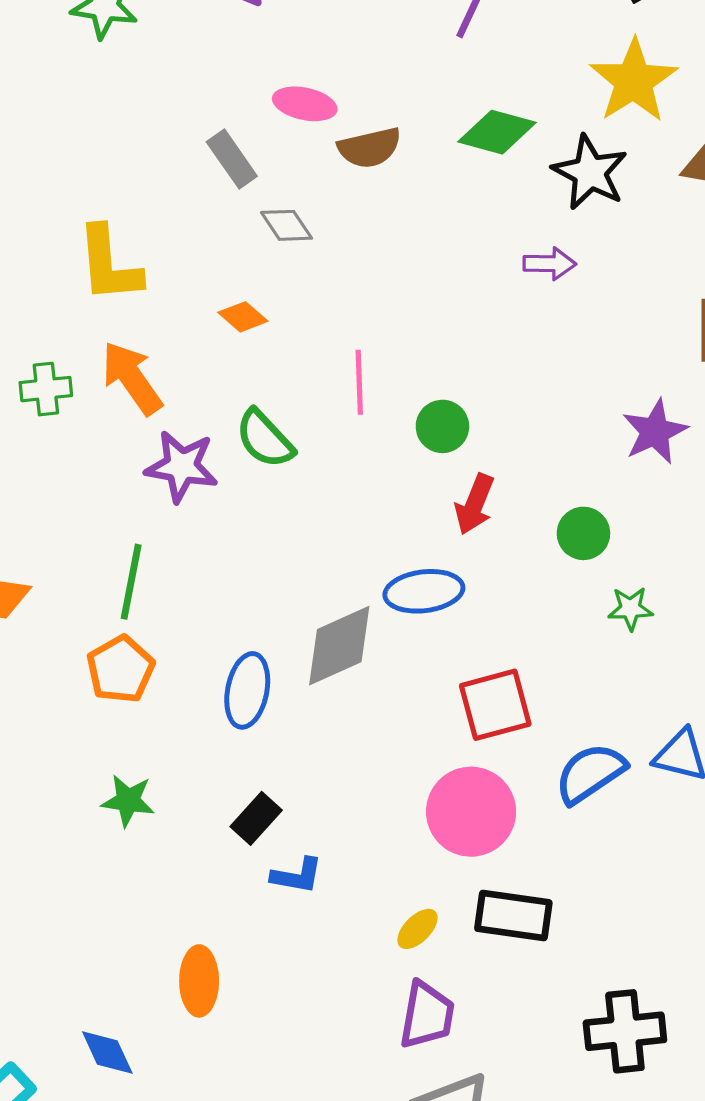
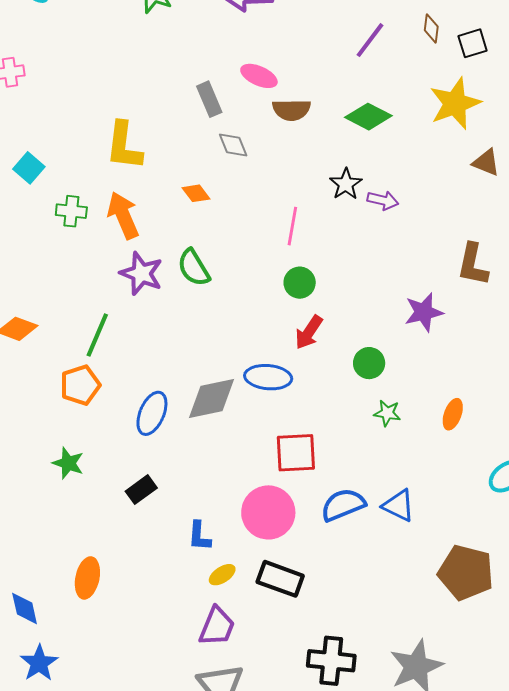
black star: (590, 172) -> (346, 184), moved, size x0.7
pink line: (359, 382) -> (292, 226), moved
blue L-shape: (297, 876) -> (199, 536), moved, turned 72

